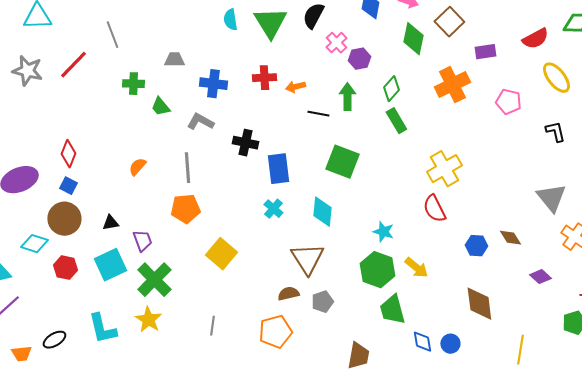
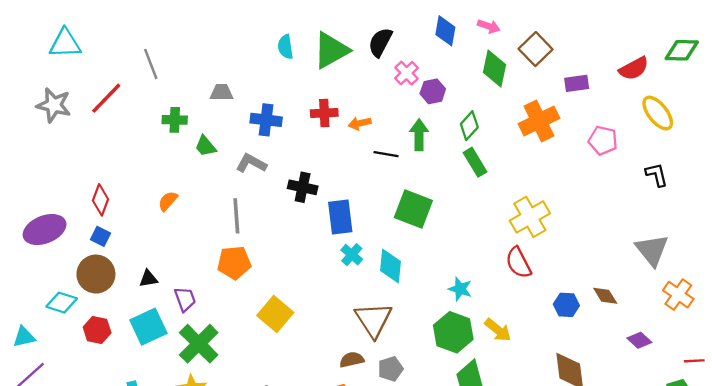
green triangle: (270, 23) -> (331, 50), turned 33
orange semicircle: (137, 167) -> (168, 201), moved
cyan cross: (273, 209) -> (352, 255), moved

